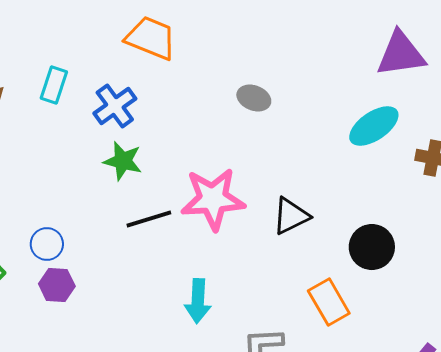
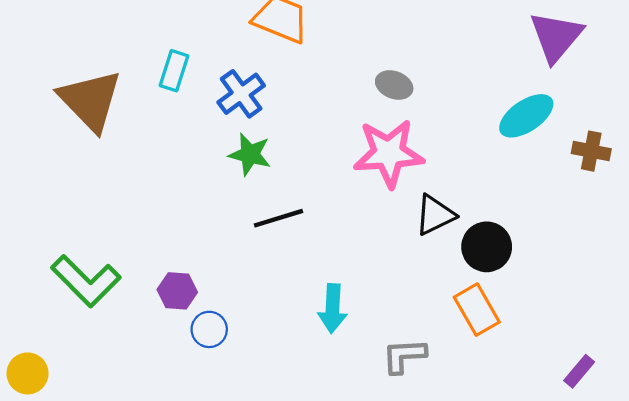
purple triangle: (401, 54) -> (556, 37), turned -42
pink star: (213, 199) -> (389, 153), moved
blue circle: (47, 244) -> (209, 329), moved
black circle: (372, 247) -> (487, 247), moved

